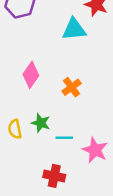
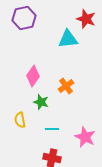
green star: (41, 123) -> (41, 102), moved
cyan line: (64, 138) -> (52, 129), moved

